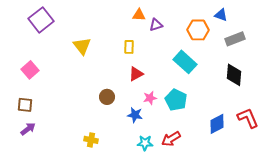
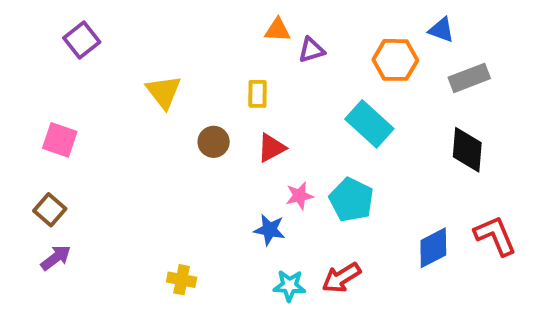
purple square: (41, 20) -> (82, 40), size x0.7
pink square: (30, 70) -> (60, 140), turned -30
brown circle: (107, 97) -> (214, 142), moved
brown square: (25, 105) -> (50, 210), turned 35

